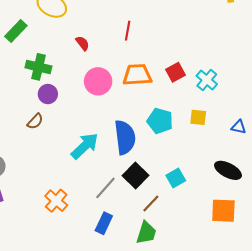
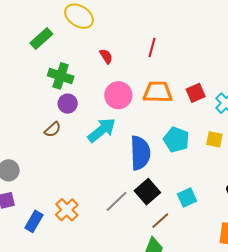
cyan arrow: (85, 146) -> (102, 130), moved
blue rectangle: (104, 223) -> (34, 221), moved

